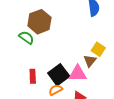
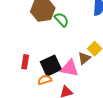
green semicircle: (26, 38) -> (62, 20), moved

